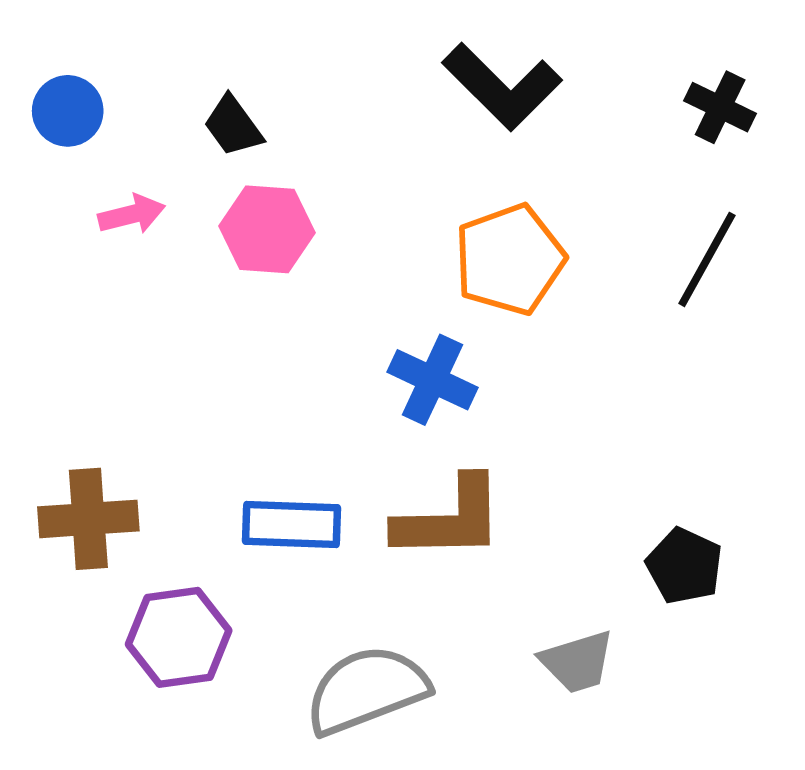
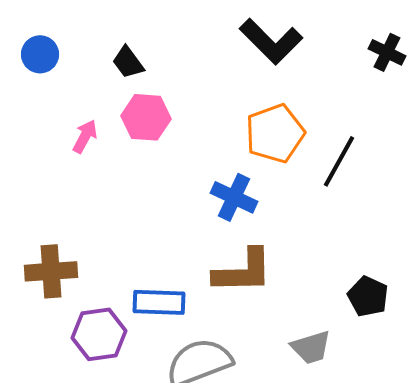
pink arrow: (132, 214) -> (85, 136), moved, turned -48
black line: (707, 259) -> (339, 161), moved
blue rectangle: (291, 525) -> (159, 302), moved

